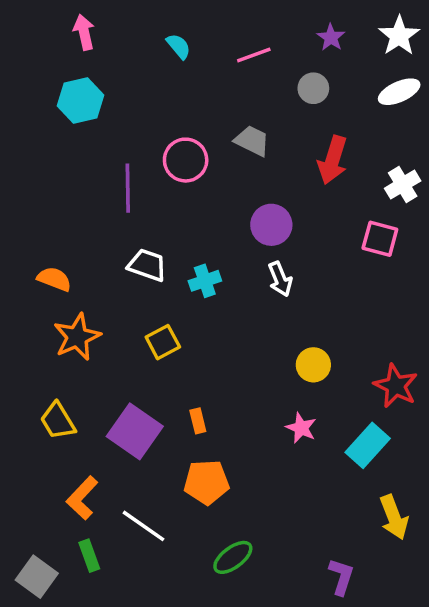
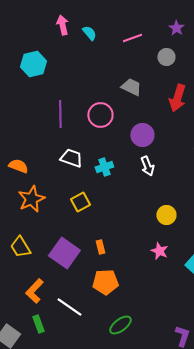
pink arrow: (84, 32) -> (62, 25), moved
pink circle: (186, 160) -> (100, 115), moved

